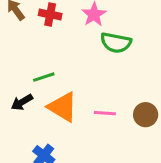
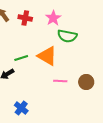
orange triangle: (63, 107) -> (47, 56), moved

